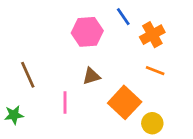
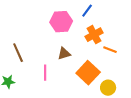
blue line: (123, 17) -> (87, 11), turned 72
orange cross: (152, 35) -> (94, 35), moved

